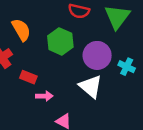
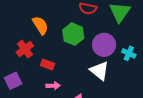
pink arrow: (44, 96) -> (53, 86), moved

